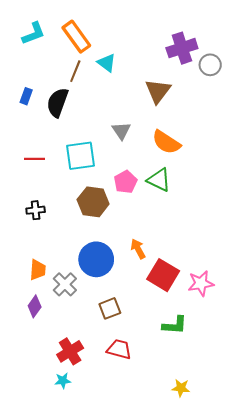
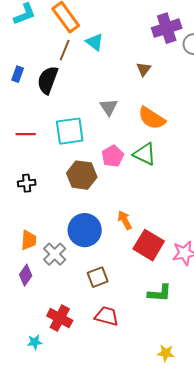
brown triangle: (158, 91) -> (144, 69), size x0.6
red cross: (70, 351) -> (60, 318), turned -30
cyan star: (63, 381) -> (35, 342), moved

